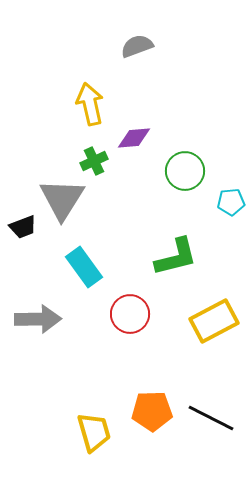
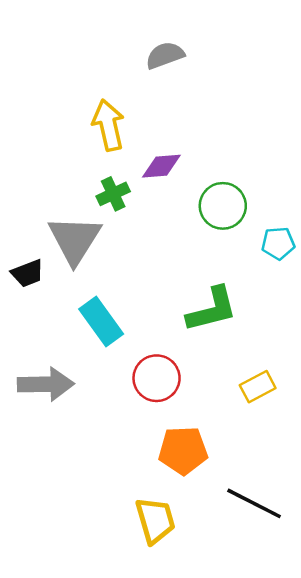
yellow rectangle: (214, 321) -> (258, 387), size x0.6
orange pentagon: (152, 411) -> (183, 450), moved
yellow trapezoid: (94, 432) -> (155, 520), moved

